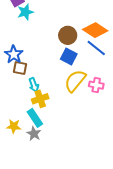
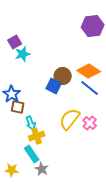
blue square: (69, 56) -> (54, 86), moved
pink cross: (96, 85) -> (90, 123), turned 32
yellow star: (14, 126) -> (12, 170), moved
gray star: (34, 134) -> (42, 169), moved

